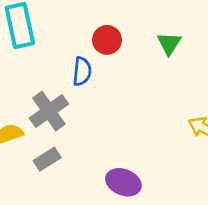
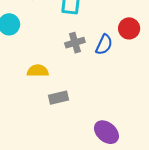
gray cross: (49, 111) -> (75, 43), moved, size x0.7

